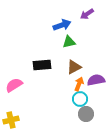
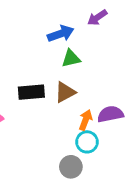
brown triangle: (74, 67) -> (65, 92), moved
gray circle: (86, 114) -> (71, 167), moved

